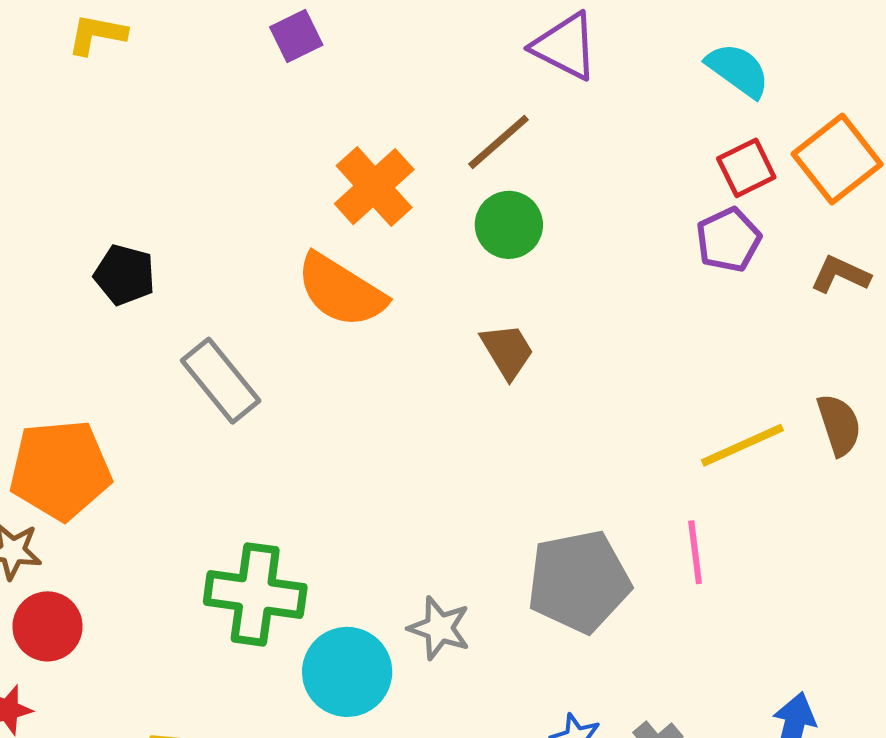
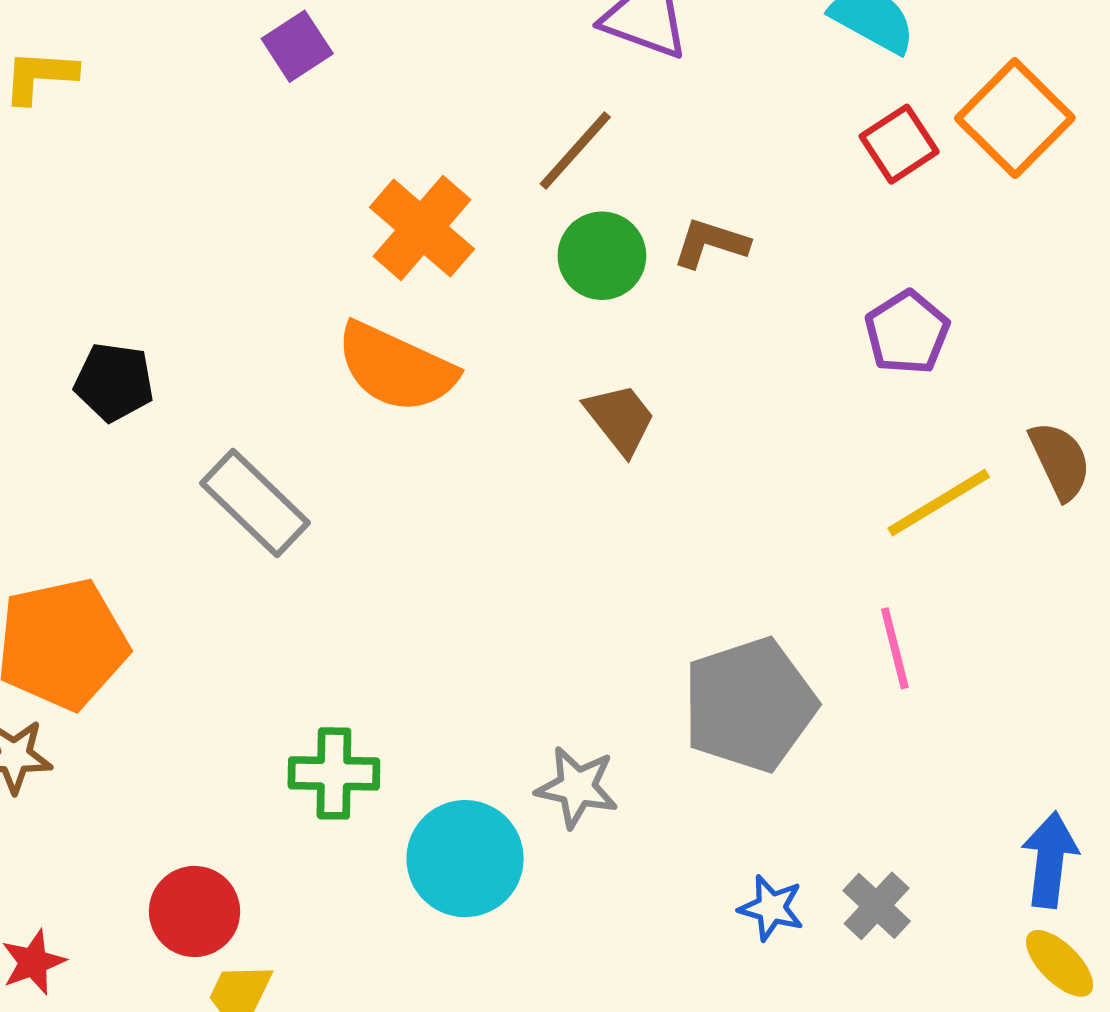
purple pentagon: (728, 240) -> (907, 332), moved
brown L-shape: (840, 275) -> (711, 243), moved
green cross: (255, 594) -> (334, 773), size x0.7
red circle: (48, 626) -> (194, 911), moved

